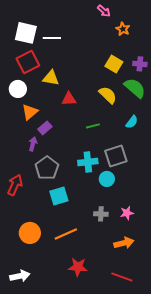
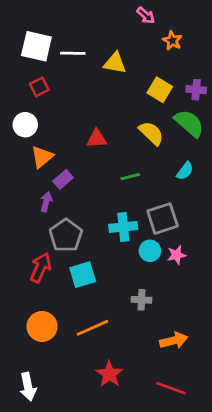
red square: (28, 62) -> (39, 87), size x0.6
yellow triangle: (51, 78) -> (115, 63), moved
red arrow: (15, 185) -> (41, 268), moved
pink star: (127, 213) -> (177, 255), moved
red star: (78, 267) -> (109, 374), turned 30
white arrow: (20, 276) -> (28, 387), turned 90

